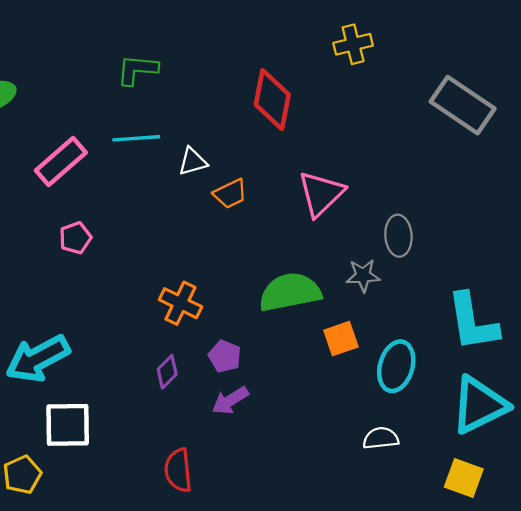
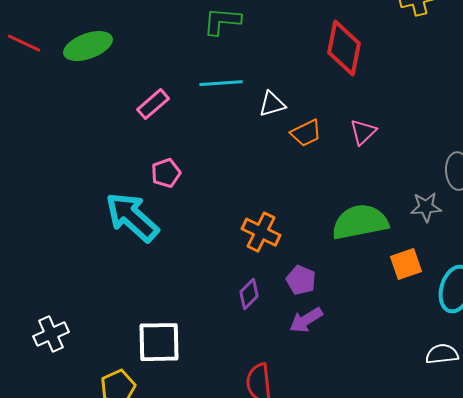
pink rectangle: (61, 162) -> (153, 104), size x0.7
pink triangle: (321, 194) -> (363, 132), moved, size x0.6
cyan arrow: (38, 359) -> (132, 217), moved, turned 70

